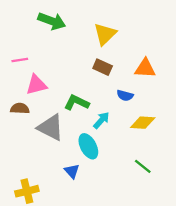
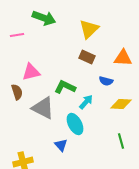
pink line: (20, 60) -> (17, 35), moved
brown semicircle: (20, 108) -> (17, 92), turned 70
green line: (143, 166) -> (121, 141), turned 35

